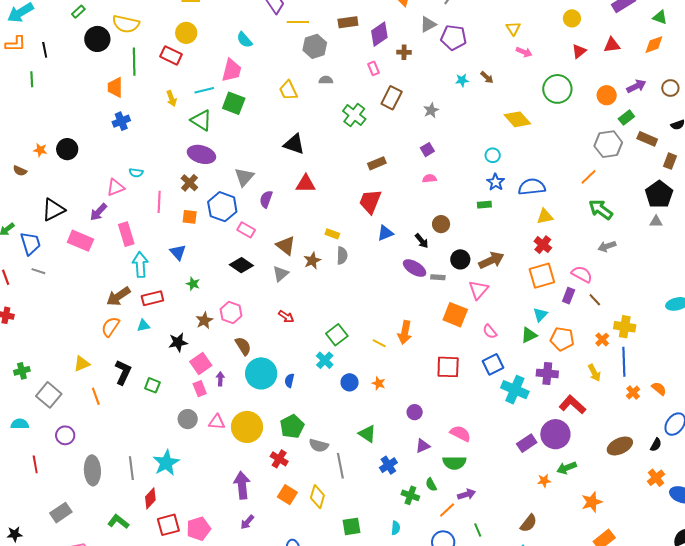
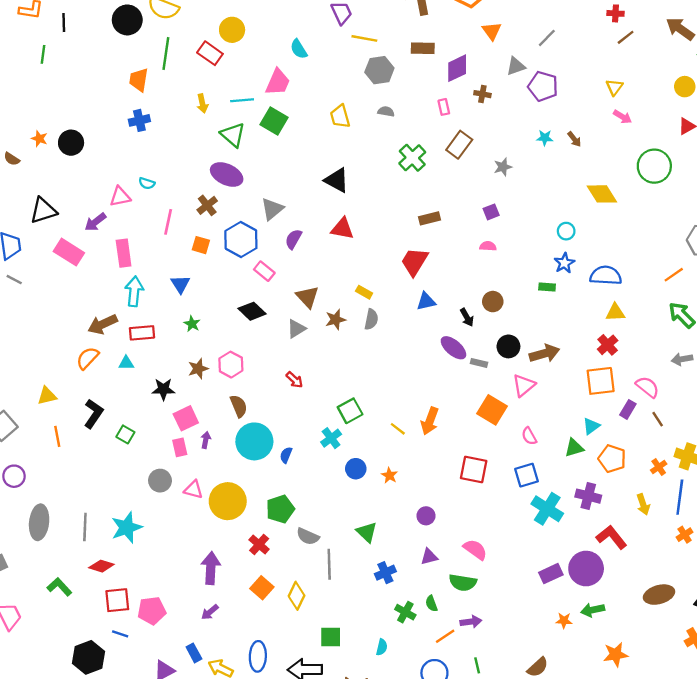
red diamond: (150, 498) -> (101, 566), turned 55

